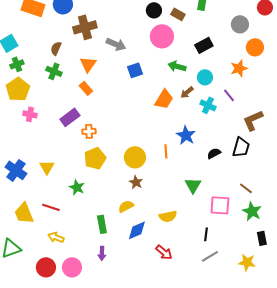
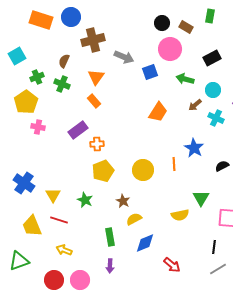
green cross: (17, 64) -> (37, 77), moved
blue square: (135, 70) -> (150, 72), moved
orange trapezoid: (164, 99) -> (158, 112), moved
yellow triangle: (47, 167) -> (53, 195), moved
brown star: (136, 182) -> (123, 201), moved
yellow semicircle: (168, 216) -> (180, 215), moved

